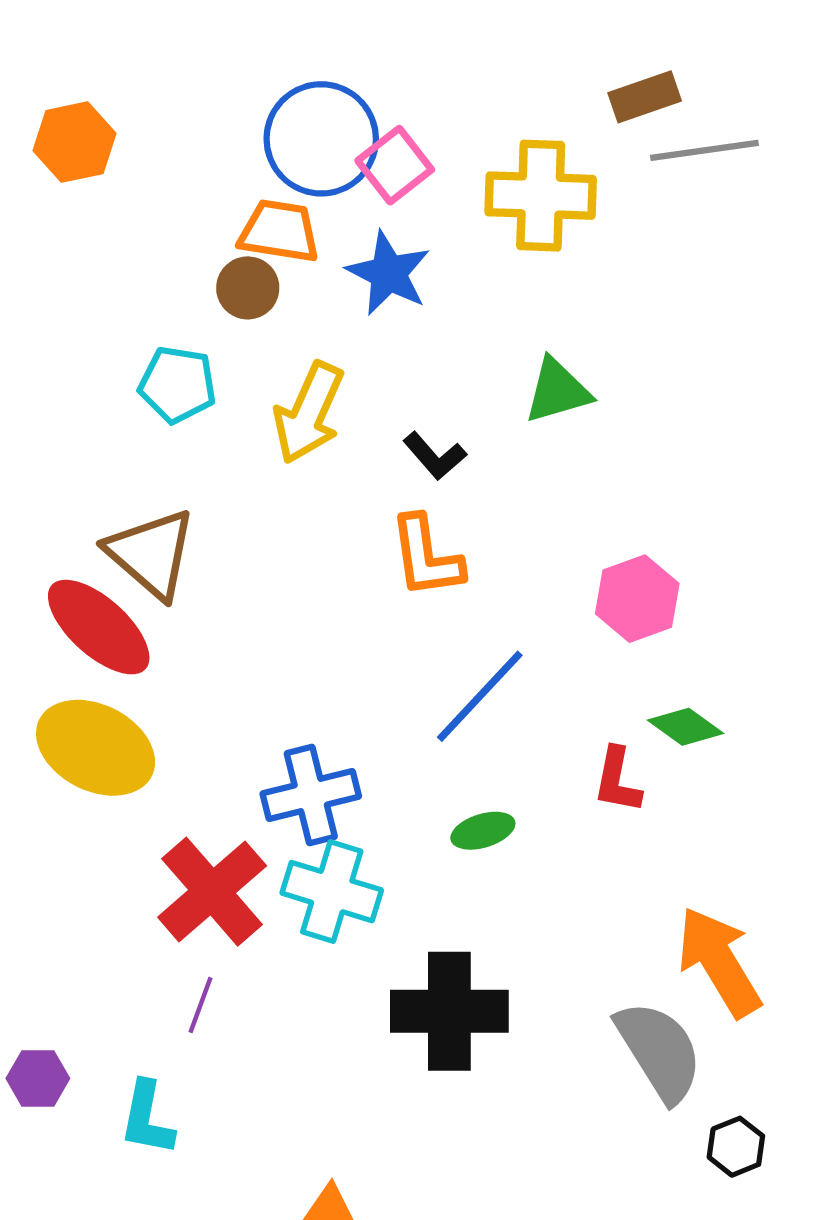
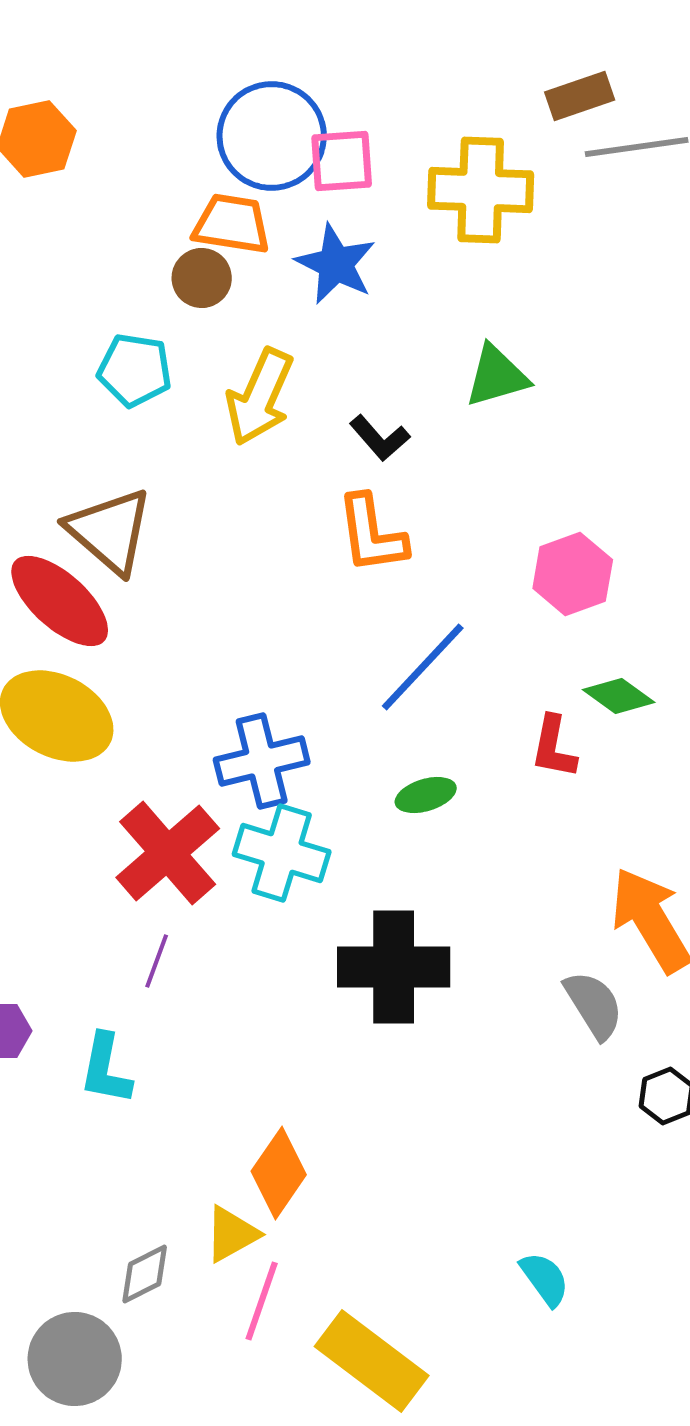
pink square: (395, 165) -> (342, 161), turned 34
gray semicircle: (659, 1051) -> (594, 1005), size x0.7

